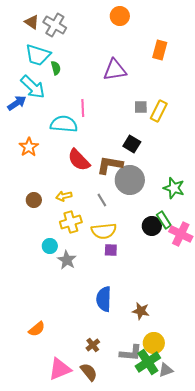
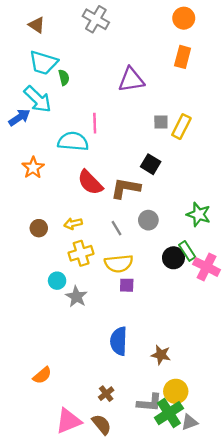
orange circle: (120, 16) -> (184, 18), moved
gray cross: (55, 25) -> (96, 19), moved
gray circle: (130, 180) -> (148, 220), moved, size x0.6

